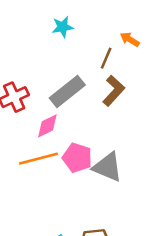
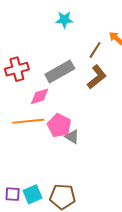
gray triangle: (108, 167) -> (72, 137), moved, size x0.6

